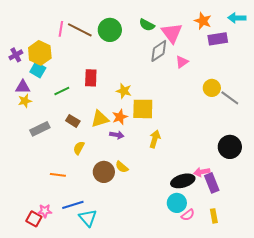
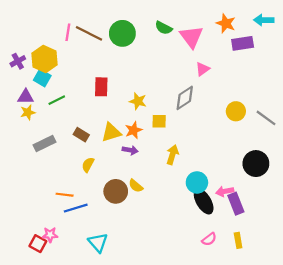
gray diamond: (159, 51) -> (185, 98), moved
yellow circle: (212, 88) -> (236, 111), moved
green line: (62, 91) -> (57, 100), moved
gray line: (230, 98) -> (266, 118), moved
yellow square: (143, 109) -> (159, 121), size x0.6
black ellipse: (183, 181) -> (204, 201), turned 75
cyan circle: (177, 203) -> (197, 182), moved
blue line: (73, 205) -> (76, 208), moved

